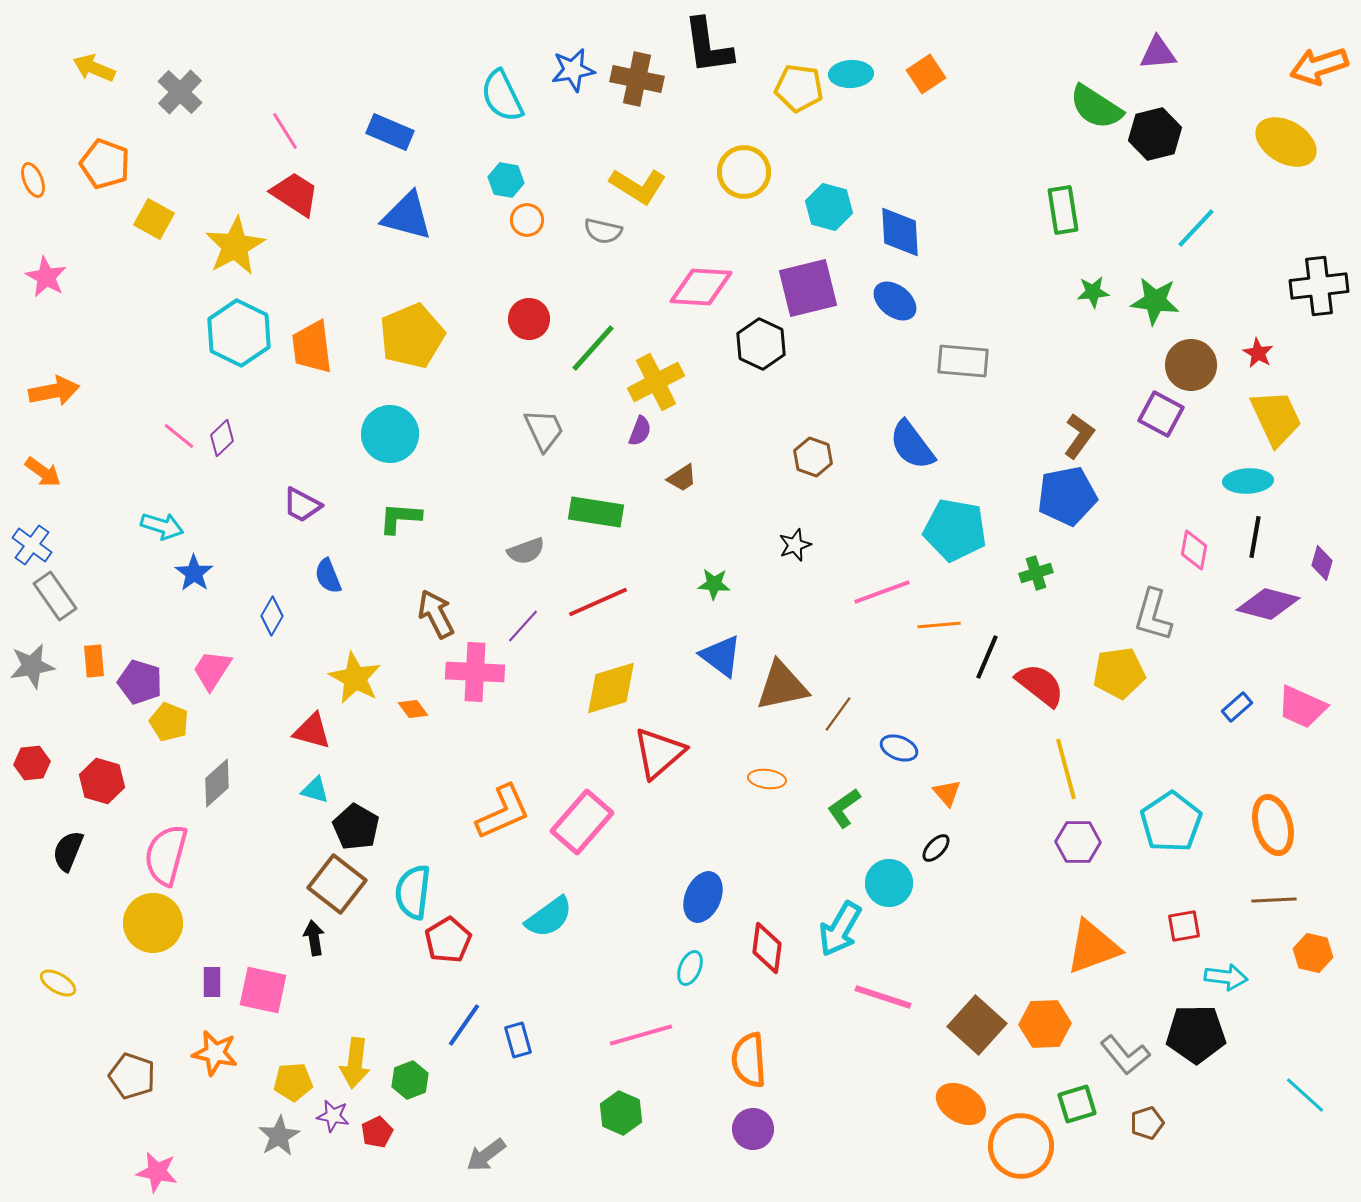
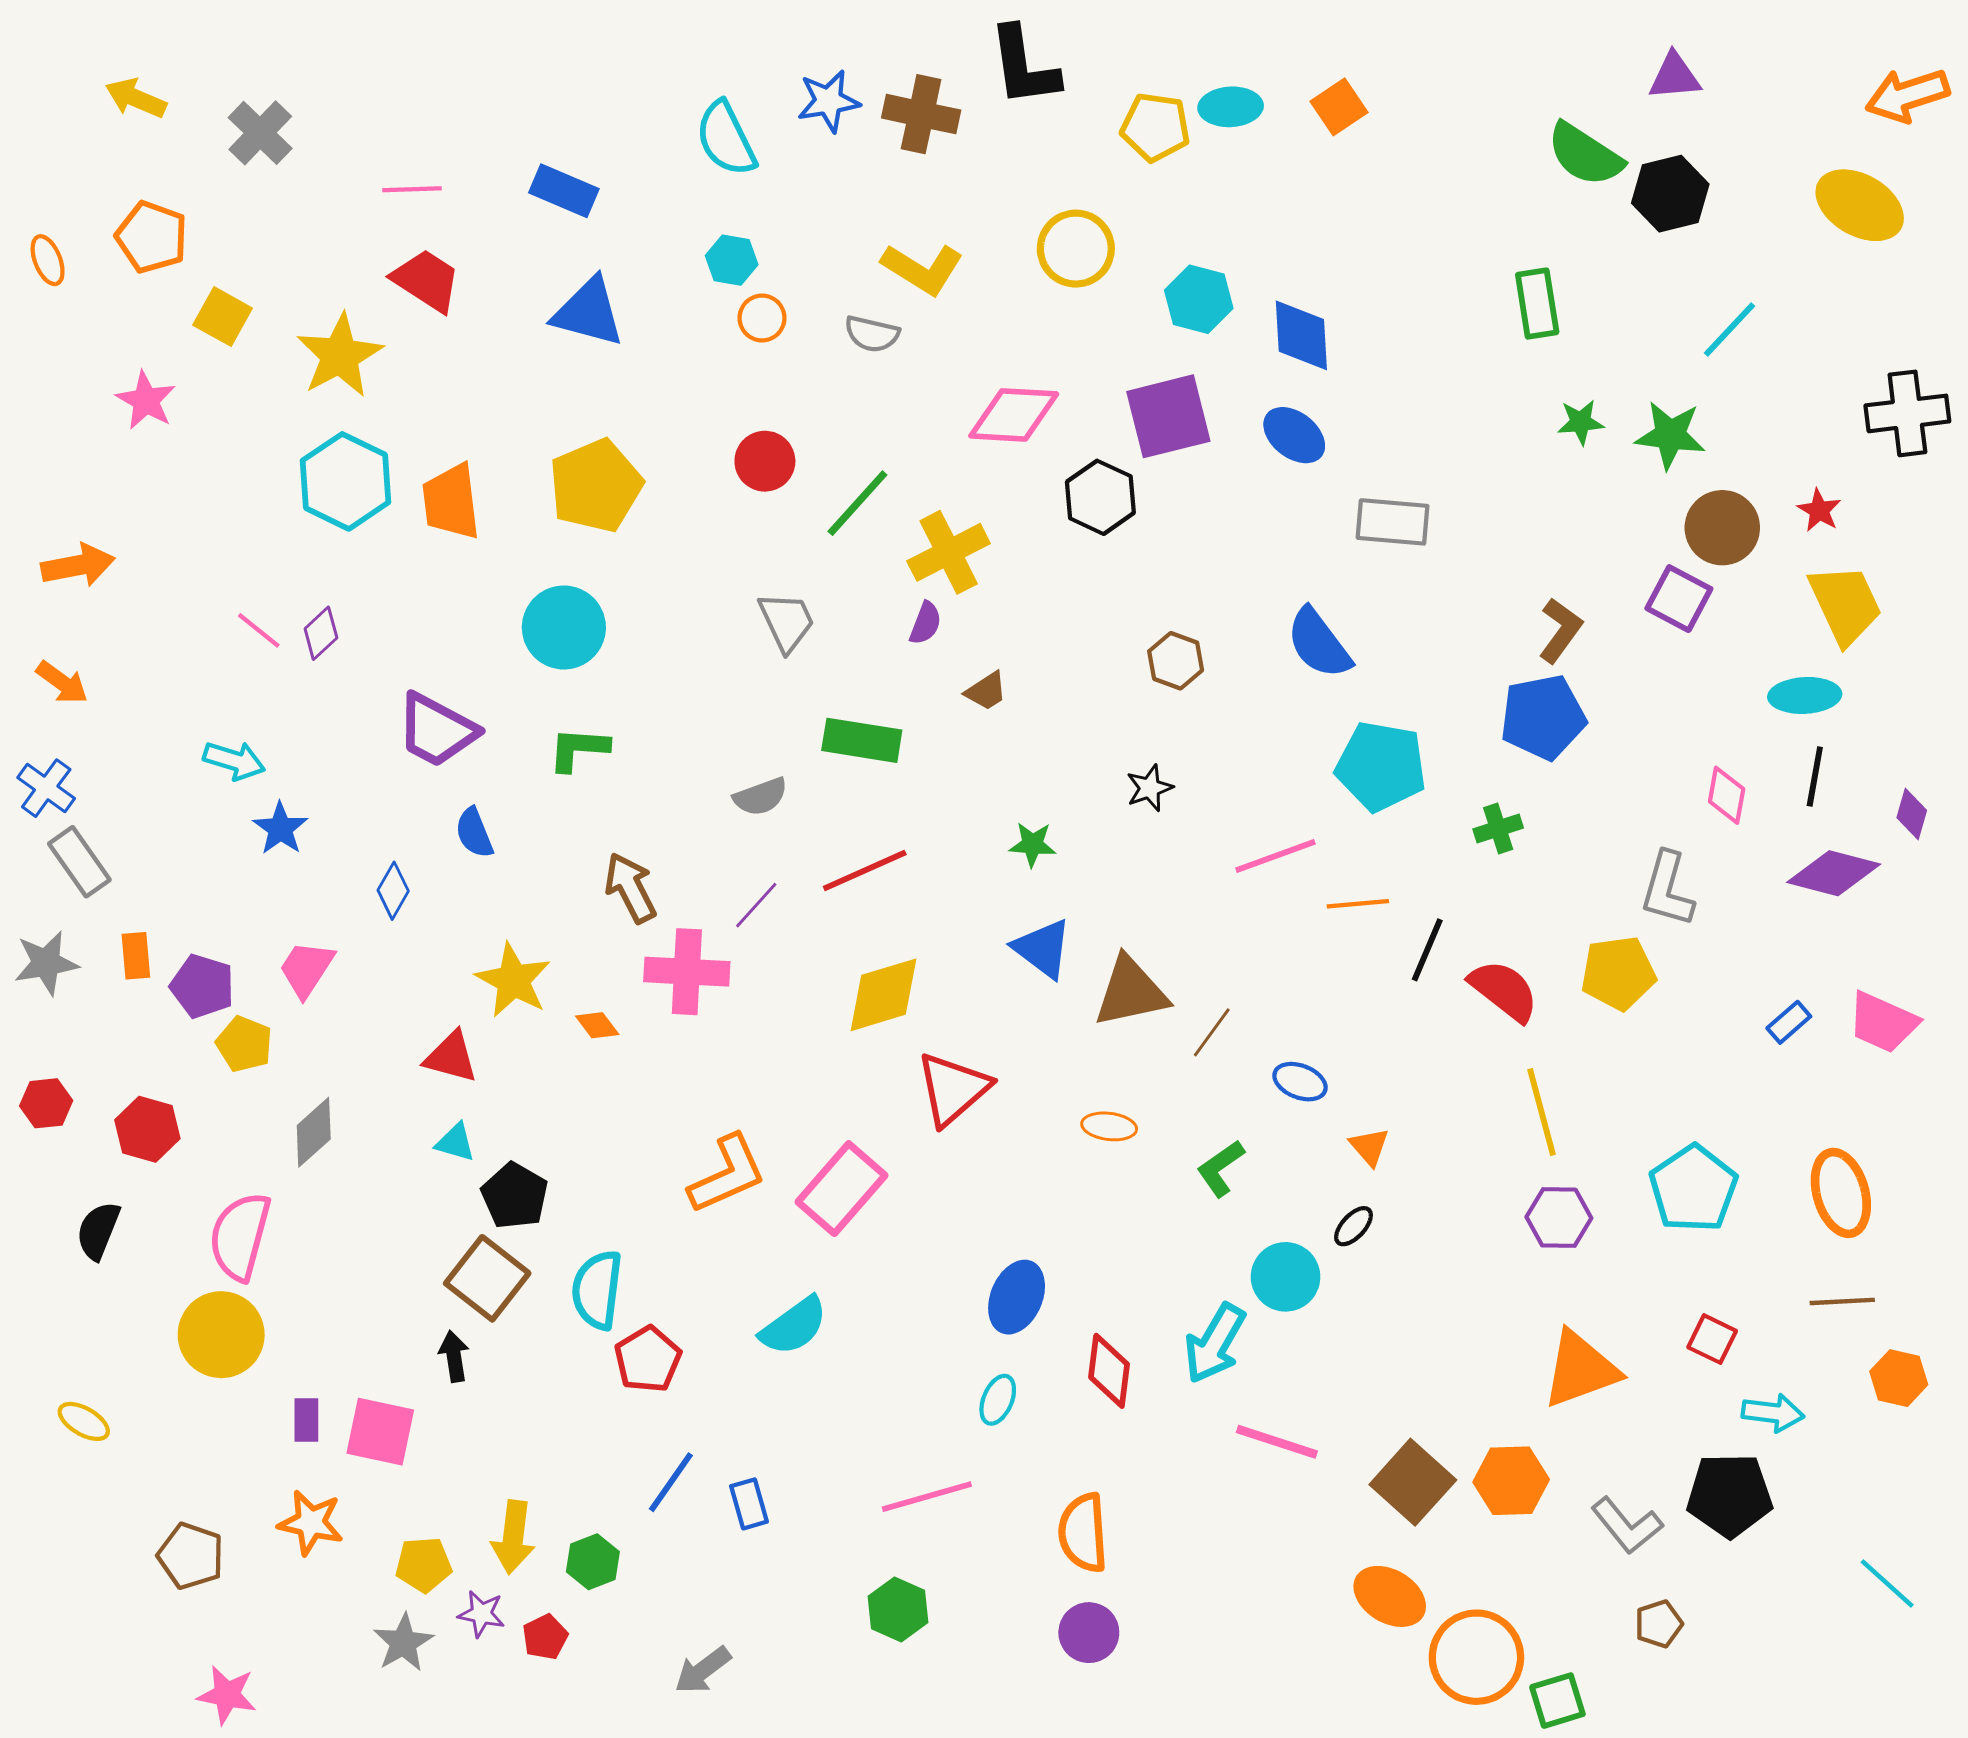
pink line: (285, 131) -> (412, 189), turned -60
pink star: (46, 277) -> (146, 400), moved
purple trapezoid: (302, 505) -> (437, 730), size x1.5
red square: (1184, 926) -> (1712, 1339), turned 36
green square: (1077, 1104) -> (1557, 1701), moved

